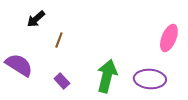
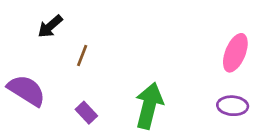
purple ellipse: (150, 79) -> (233, 106), moved, size x0.7

